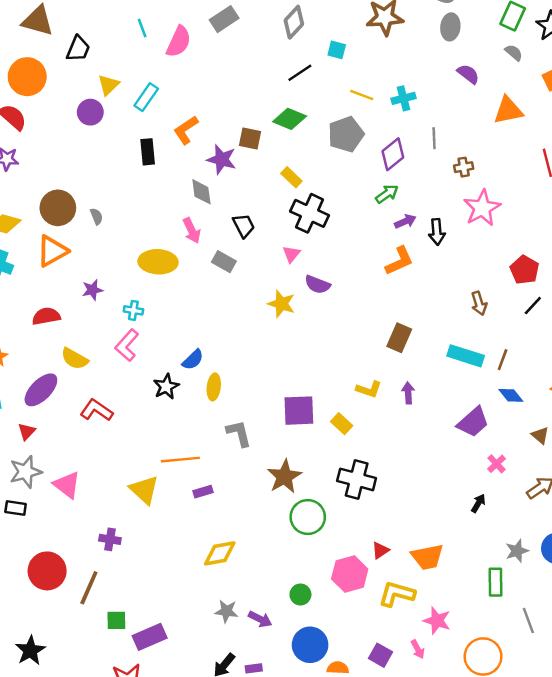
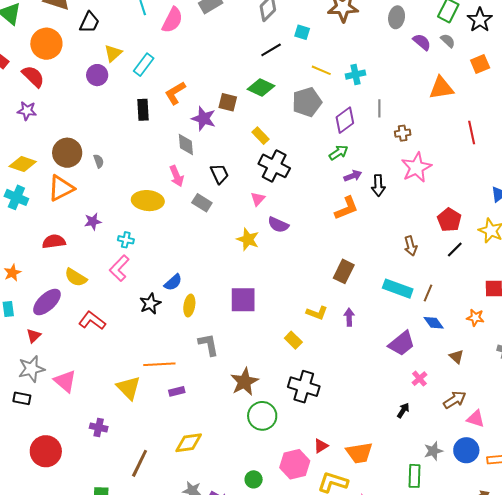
purple semicircle: (468, 74) -> (422, 42), moved
purple square: (299, 411) -> (243, 300), moved
brown line: (89, 588) -> (140, 463), moved

